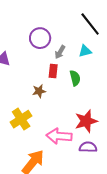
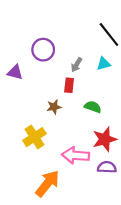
purple circle: (40, 38) -> (43, 50), moved
green semicircle: (75, 78) -> (93, 107), moved, turned -56

